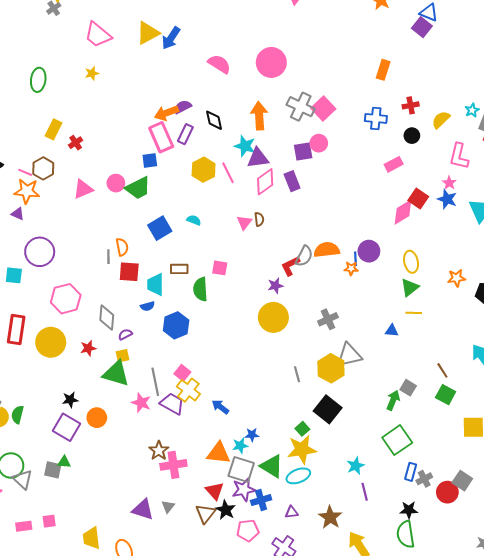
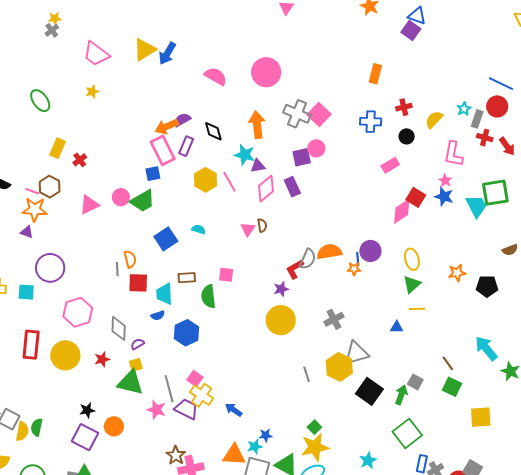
green ellipse: (38, 80) -> (40, 101), turned -40
purple triangle: (258, 158) -> (258, 166), size x0.7
black square: (328, 409) -> (369, 391), moved

